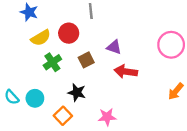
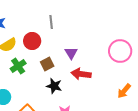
purple triangle: (114, 47) -> (71, 53), turned 40
black star: (77, 92) -> (54, 86), moved

